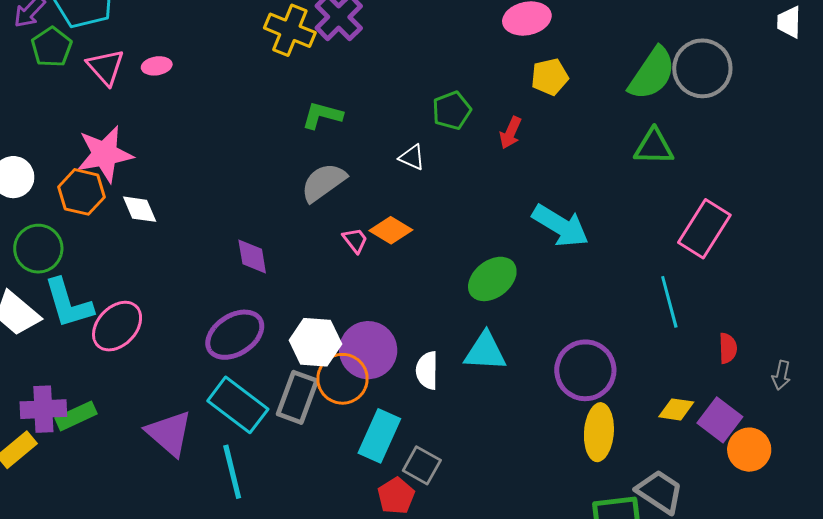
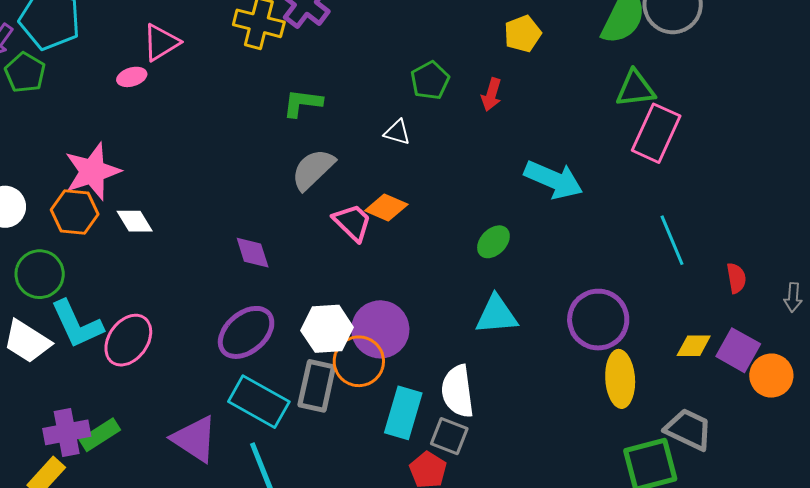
pink triangle: (106, 67) -> (161, 42), moved, turned 48
pink rectangle: (704, 229) -> (656, 133), moved
pink trapezoid: (355, 240) -> (352, 222), size x1.5
green ellipse: (492, 279) -> (493, 242), size x0.7
white semicircle: (427, 370) -> (458, 391), moved, size x1.4

